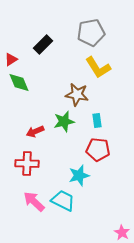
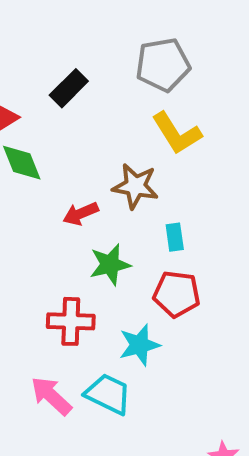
green star: (64, 122) -> (110, 265), moved
red arrow: (35, 132) -> (81, 214), moved
red cross: (27, 164) -> (71, 321), moved

